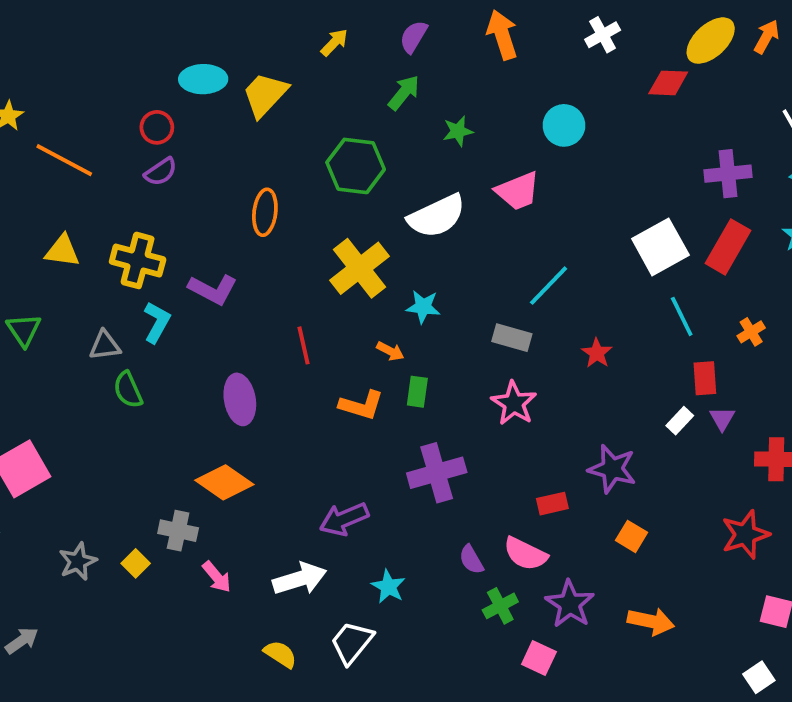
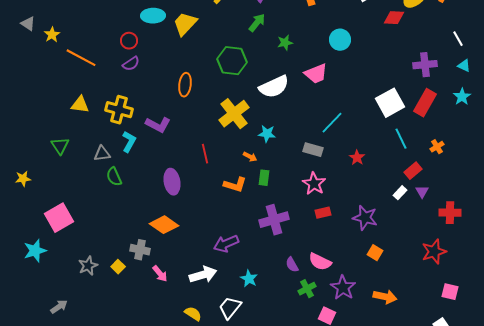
red rectangle: (705, 378) -> (413, 171), turned 54
red rectangle: (552, 504) -> (323, 213), moved

